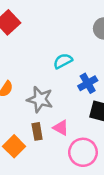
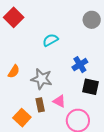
cyan semicircle: (63, 61) -> (50, 40), moved

